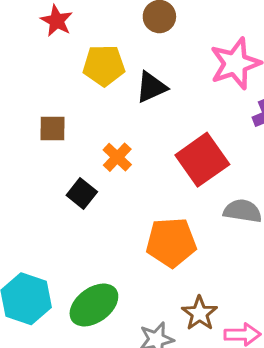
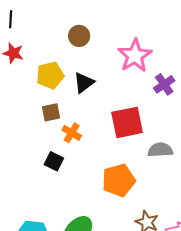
brown square: (53, 128) -> (51, 112), moved
red square: (202, 160) -> (127, 122), turned 36

